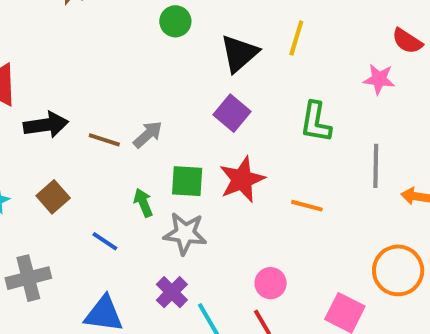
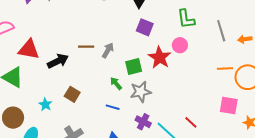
brown line: (104, 140) -> (86, 47), moved
orange line: (307, 206) -> (225, 69), moved
blue line: (105, 241) -> (113, 107), moved
pink circle: (271, 283) -> (180, 45), moved

